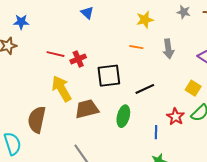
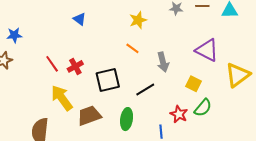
orange line: (136, 47) -> (132, 48), turned 32
gray arrow: (168, 49) -> (163, 62), moved
red line: (56, 54) -> (52, 64), turned 48

